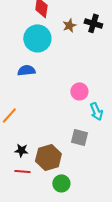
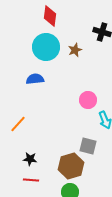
brown star: (69, 25) -> (75, 50), moved
brown hexagon: (48, 157) -> (71, 166), moved

